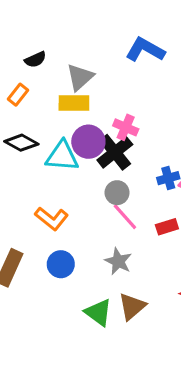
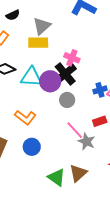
purple circle: (88, 142) -> (50, 81), moved
pink line: (125, 217) -> (75, 130), moved
gray star: (118, 261) -> (87, 142), moved

